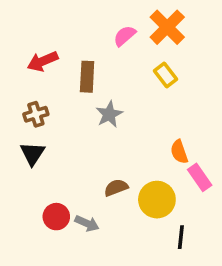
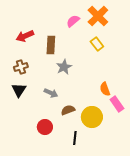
red circle: (56, 217) -> (45, 127), moved
gray arrow: (87, 223) -> (51, 93), moved
black line: (181, 237) -> (75, 138), moved

